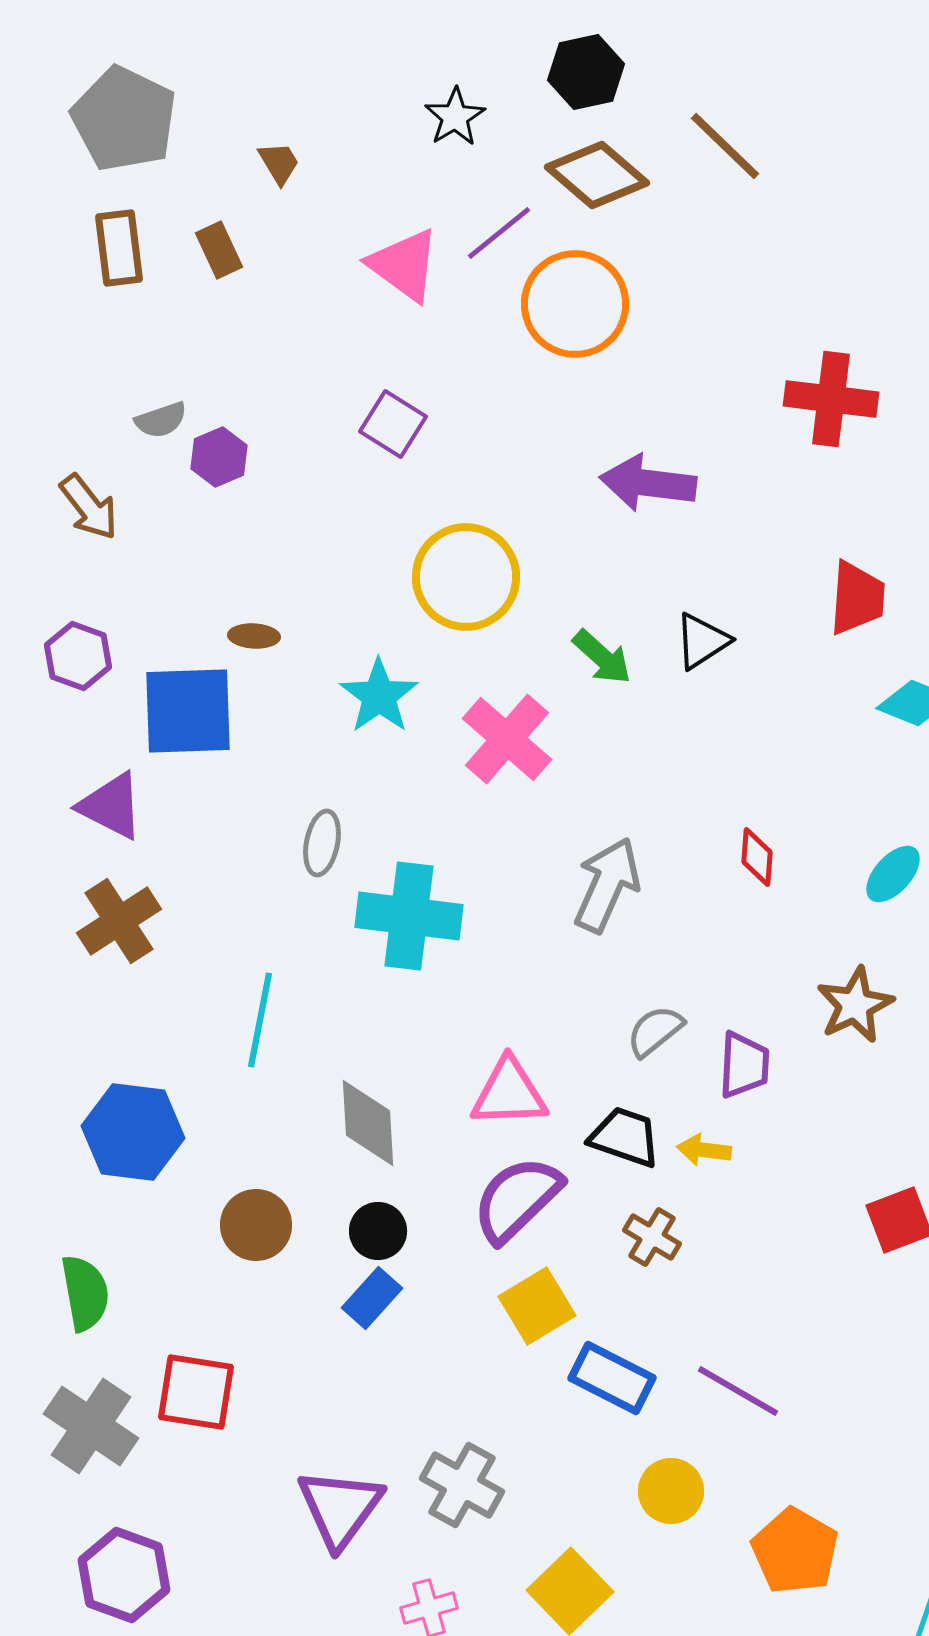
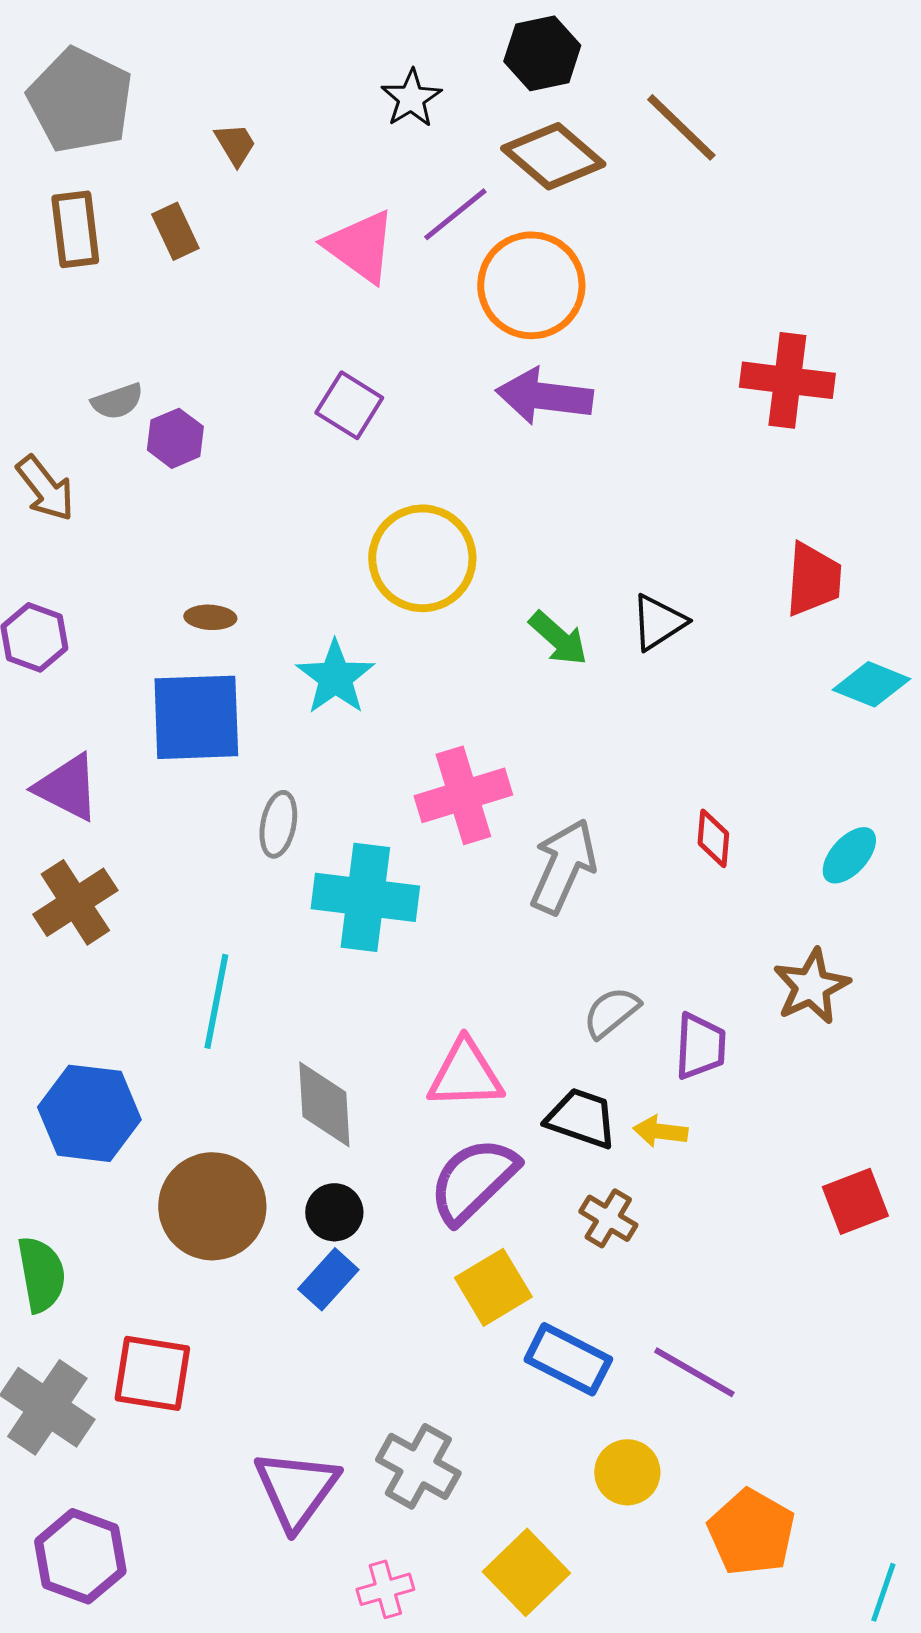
purple arrow: (648, 483) -> (544, 396), moved
blue square: (188, 711) -> (196, 717), moved
pink cross: (507, 739) -> (463, 795), moved, turned 32
brown circle: (256, 1225) -> (212, 1206), size x1.5

